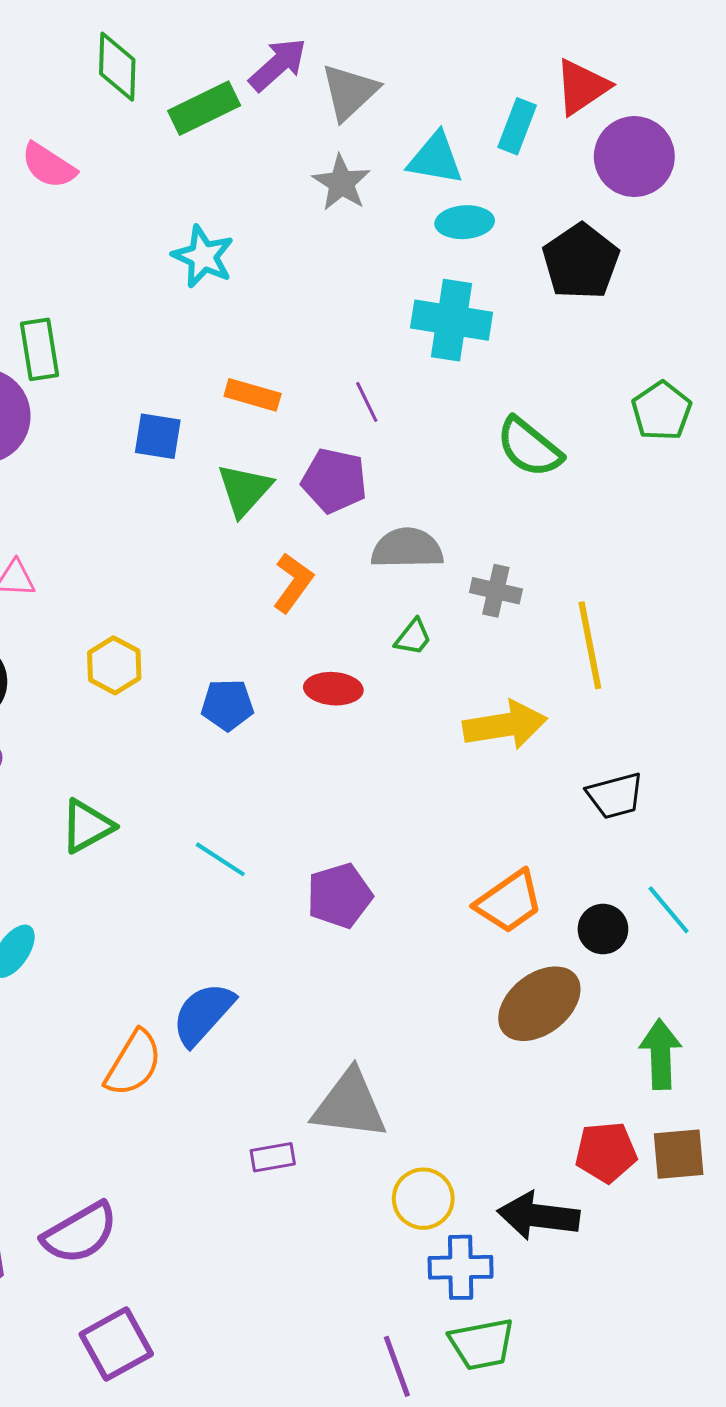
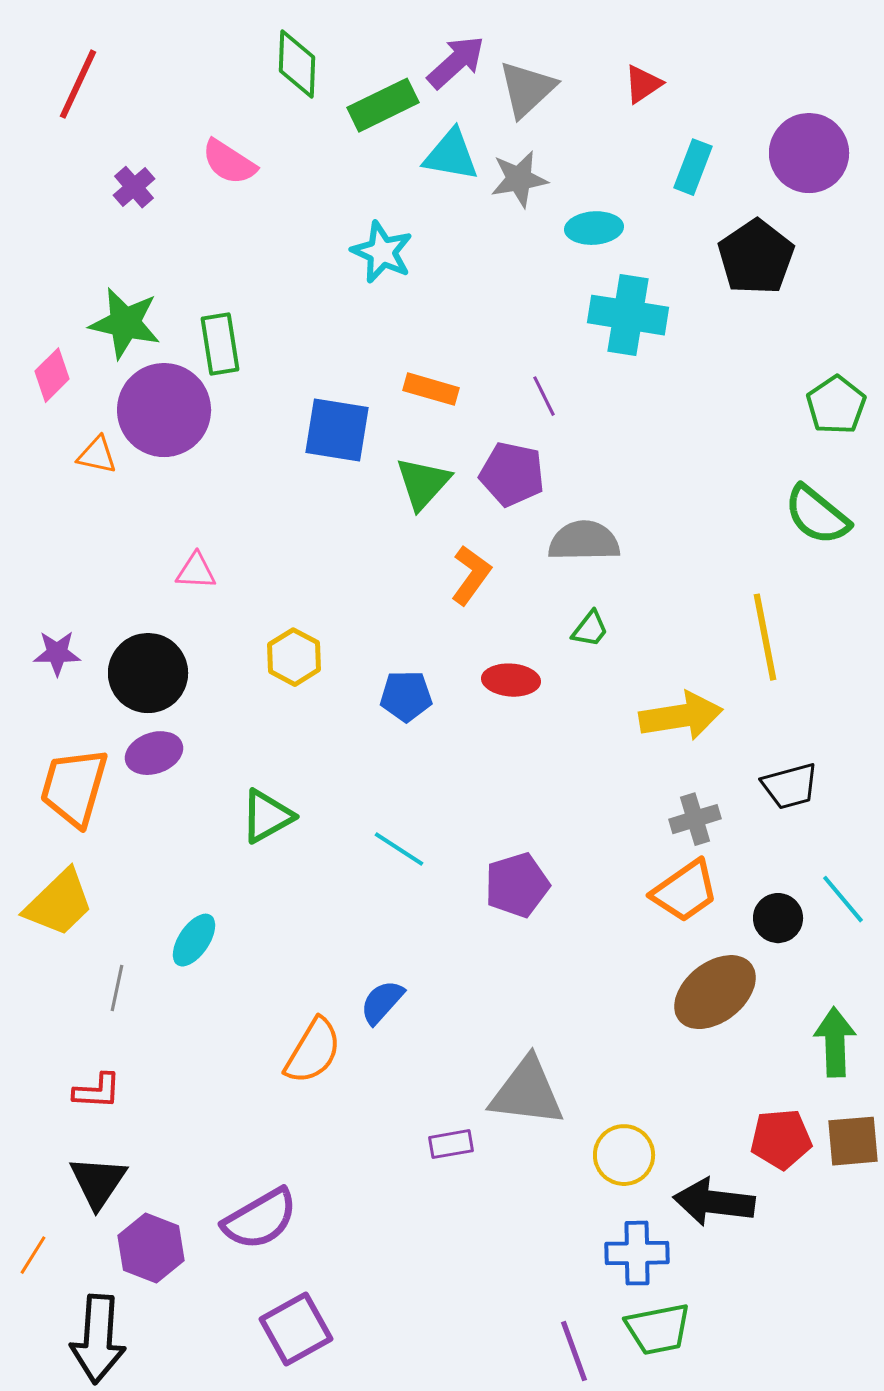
red triangle: (582, 87) -> (643, 84), moved, size x0.7
cyan rectangle: (517, 126) -> (693, 167), moved
cyan triangle: (435, 159) -> (451, 155), moved
gray star: (341, 183) -> (519, 179), turned 30
cyan ellipse: (465, 222) -> (594, 228), moved
blue square: (158, 436) -> (337, 430), size x1.4
green semicircle: (529, 447) -> (817, 515), moved
gray cross: (496, 591) -> (695, 819), moved, turned -30
blue semicircle: (203, 1014) -> (382, 1002), size x0.7
yellow circle: (423, 1199) -> (624, 1155), moved

